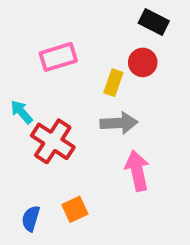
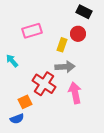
red cross: (53, 141) -> (44, 84), moved
orange square: (75, 209) -> (25, 102), moved
blue semicircle: (31, 218) -> (17, 119), turned -128

